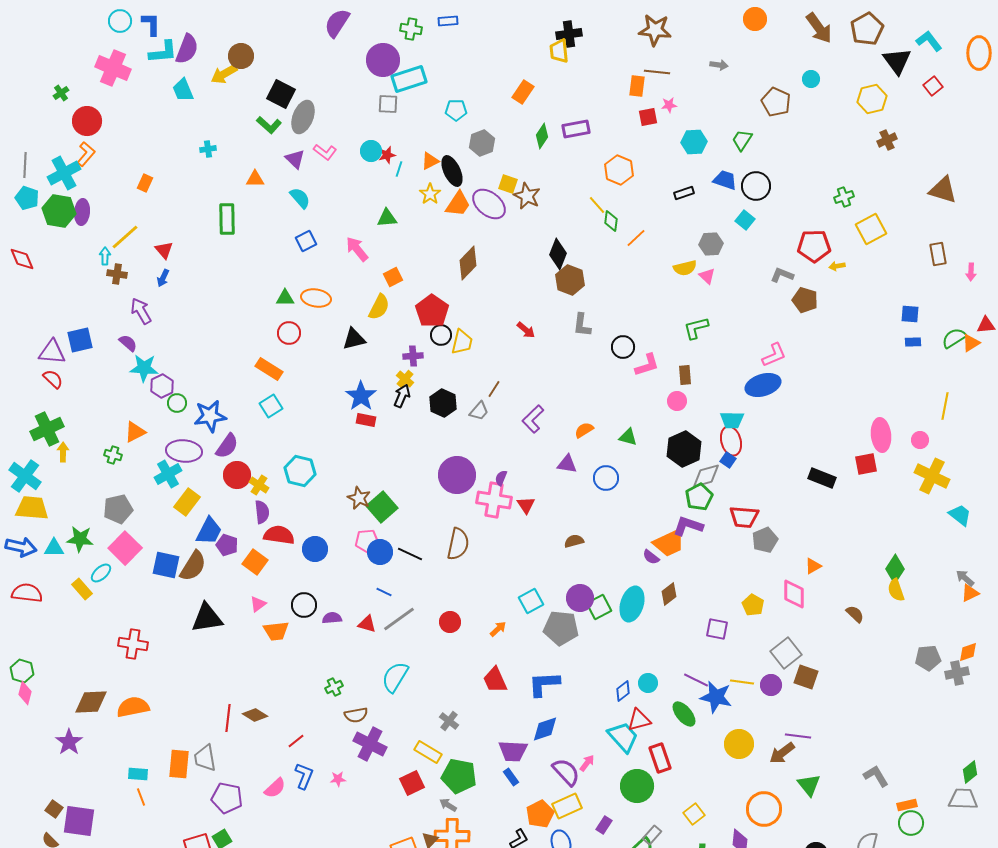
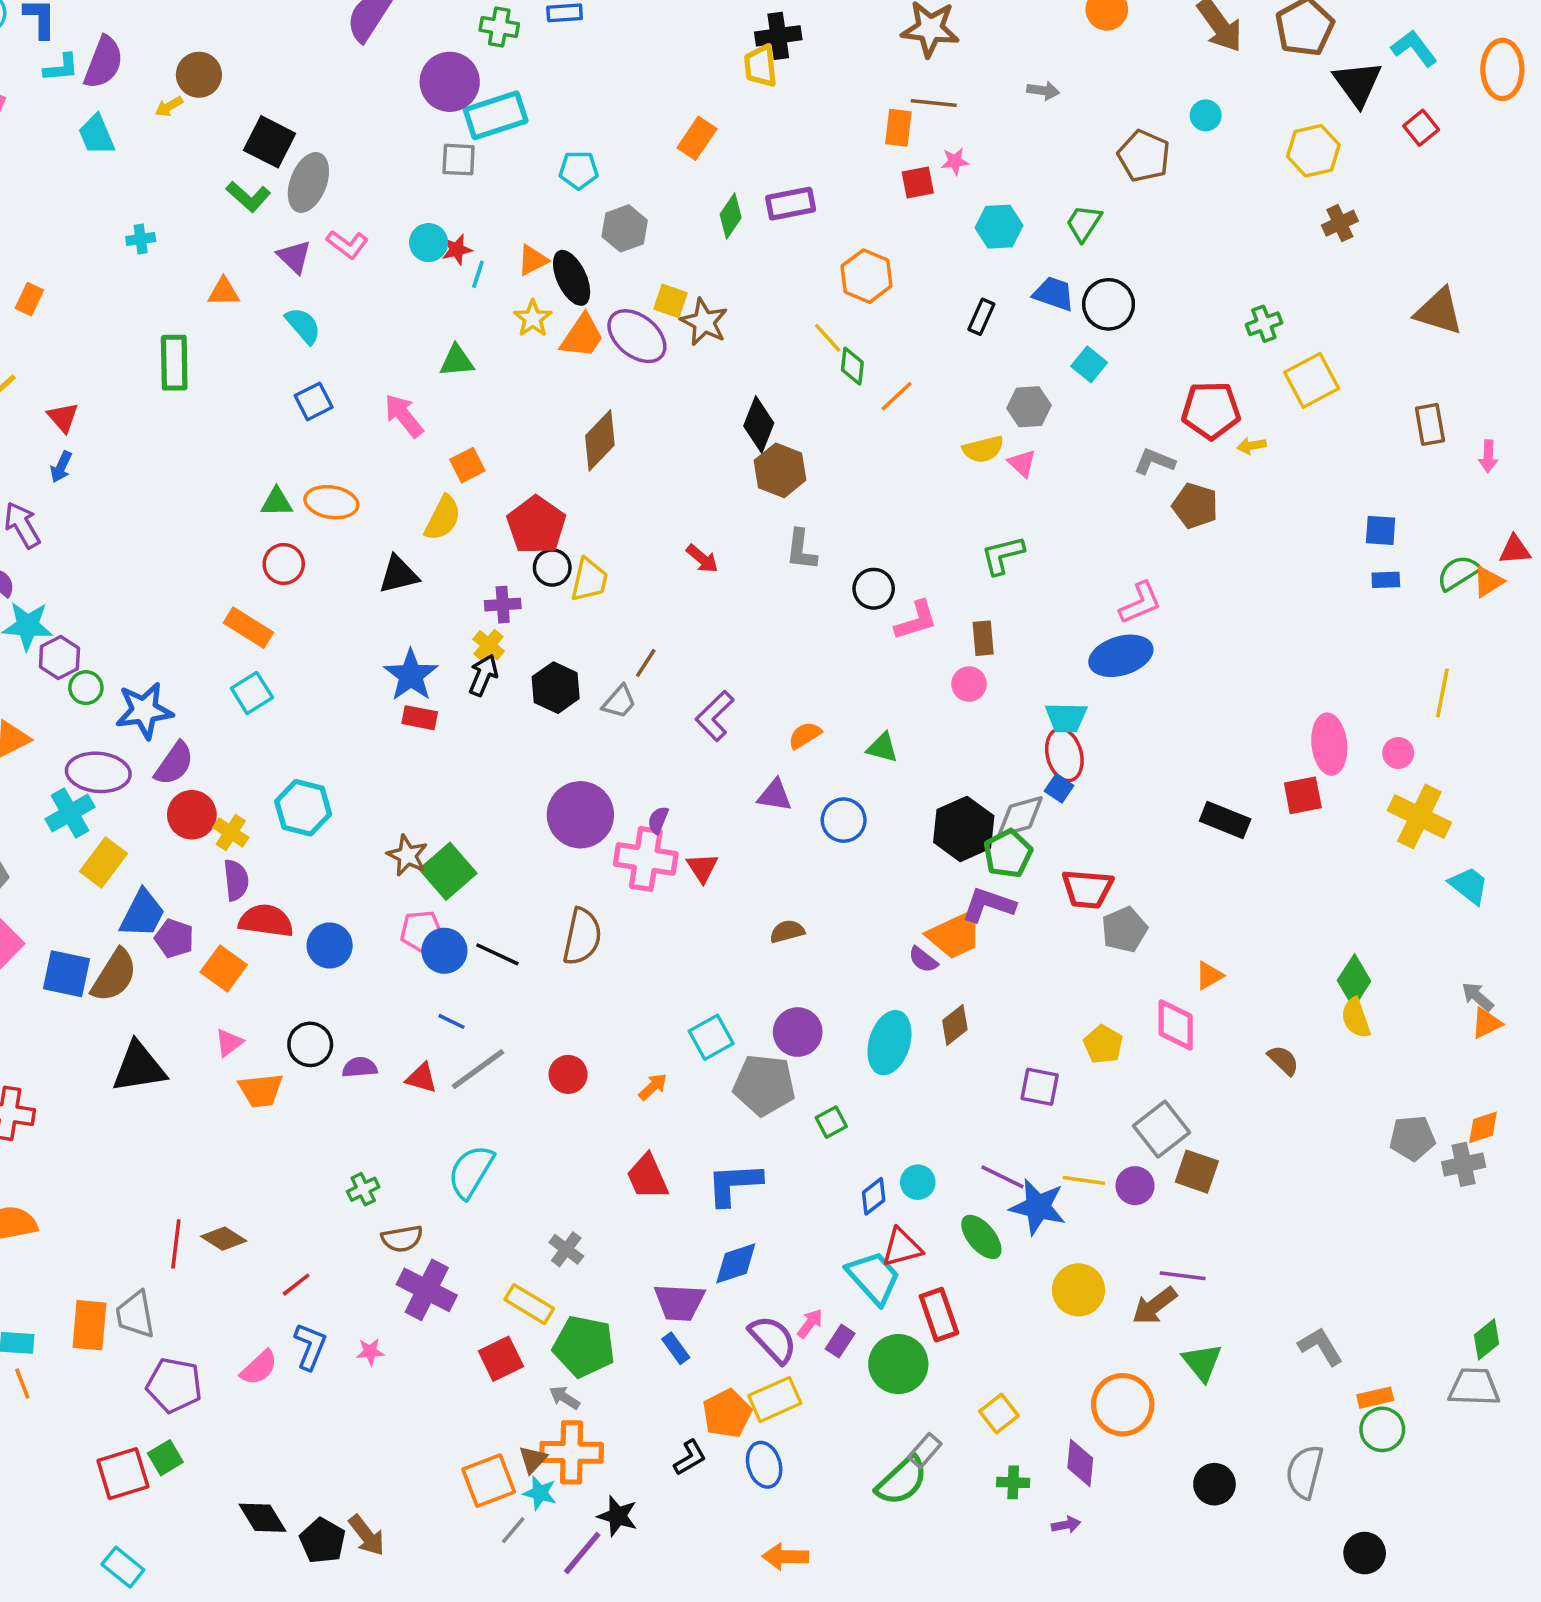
cyan L-shape: (163, 52) -> (61, 68), size x0.7
yellow arrow: (224, 74) -> (169, 107), size x0.6
black rectangle: (684, 193) -> (981, 317), turned -48
black hexagon: (684, 449) -> (964, 829), moved
green square: (599, 607) -> (831, 1122), moved, size x0.7
purple rectangle: (604, 825) -> (840, 1341), moved

